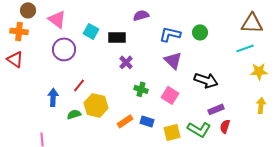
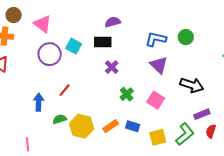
purple semicircle: (141, 15) -> (113, 22), moved
cyan square: (91, 31) -> (74, 46), moved
green cross: (141, 89) -> (127, 94), turned 32
yellow hexagon: (96, 105) -> (82, 126), moved
green L-shape: (199, 129) -> (185, 134), turned -70

